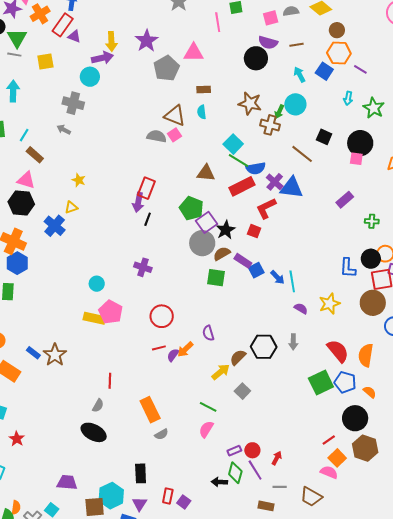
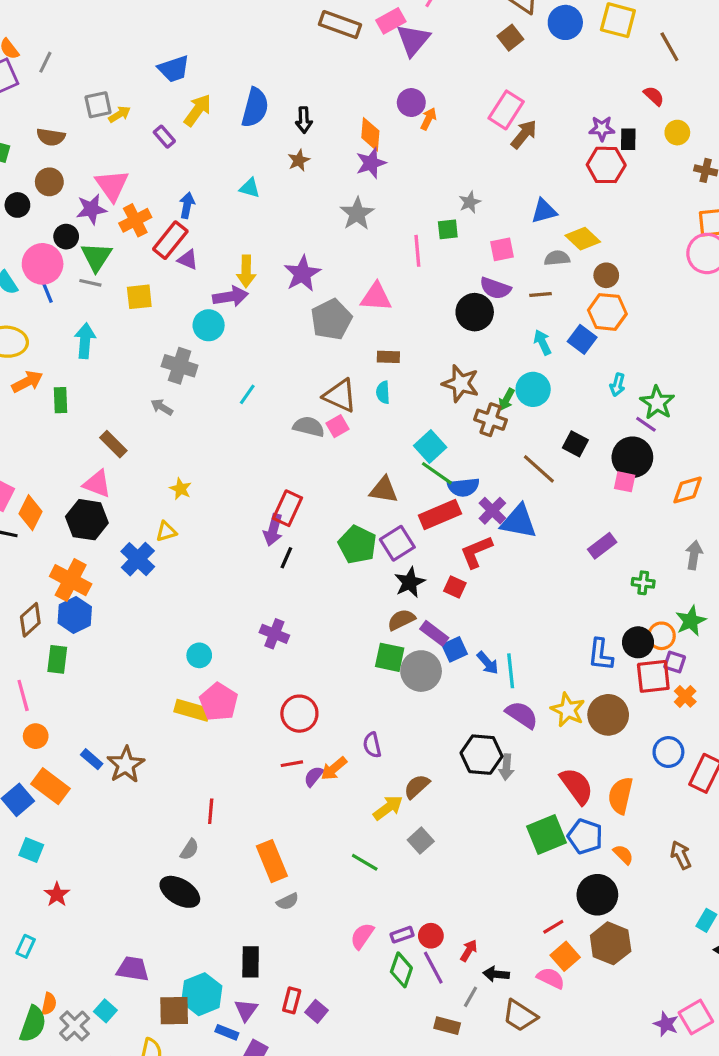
gray semicircle: (291, 11) -> (557, 258), moved
purple line: (360, 69) -> (646, 424), moved
cyan line: (24, 135) -> (247, 394), moved
purple square: (206, 222) -> (397, 543), moved
gray circle: (202, 243) -> (421, 671), moved
brown circle: (373, 303) -> (608, 715), moved
yellow star: (329, 304) -> (568, 710), turned -30
purple semicircle: (301, 308) -> (522, 715), size x1.5
black hexagon: (264, 347) -> (482, 755), moved
pink semicircle: (206, 429) -> (362, 936), moved
black arrow: (219, 482) -> (496, 974), moved
gray line: (280, 487) -> (471, 997), turned -64

